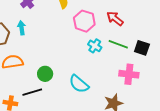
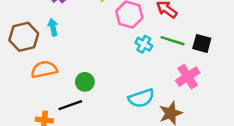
pink cross: (129, 74) -> (188, 77), turned -36
cyan semicircle: (79, 84) -> (141, 98), moved, turned -55

